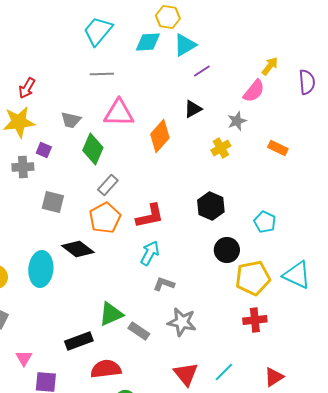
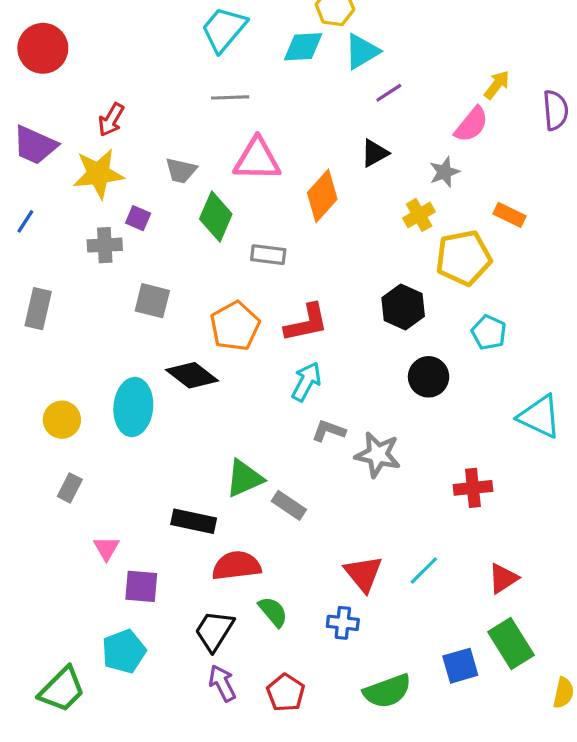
gray rectangle: (108, 185) -> (268, 255), moved, turned 55
yellow pentagon: (253, 278) -> (463, 258), moved
gray star: (182, 322) -> (378, 455), moved
black rectangle: (79, 341) -> (194, 521), turned 32

